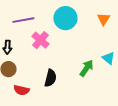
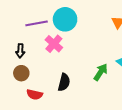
cyan circle: (65, 18) -> (65, 19), moved

